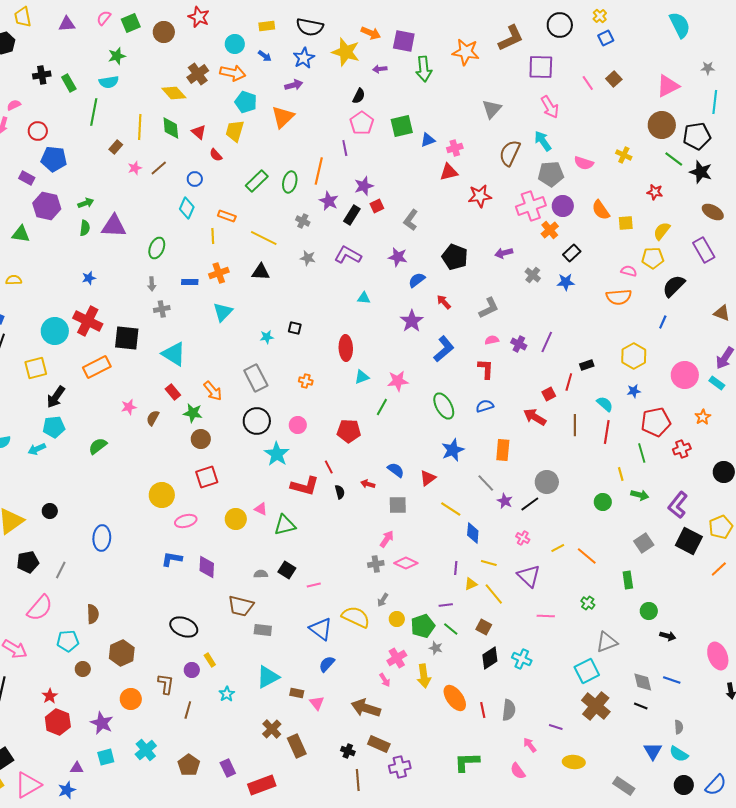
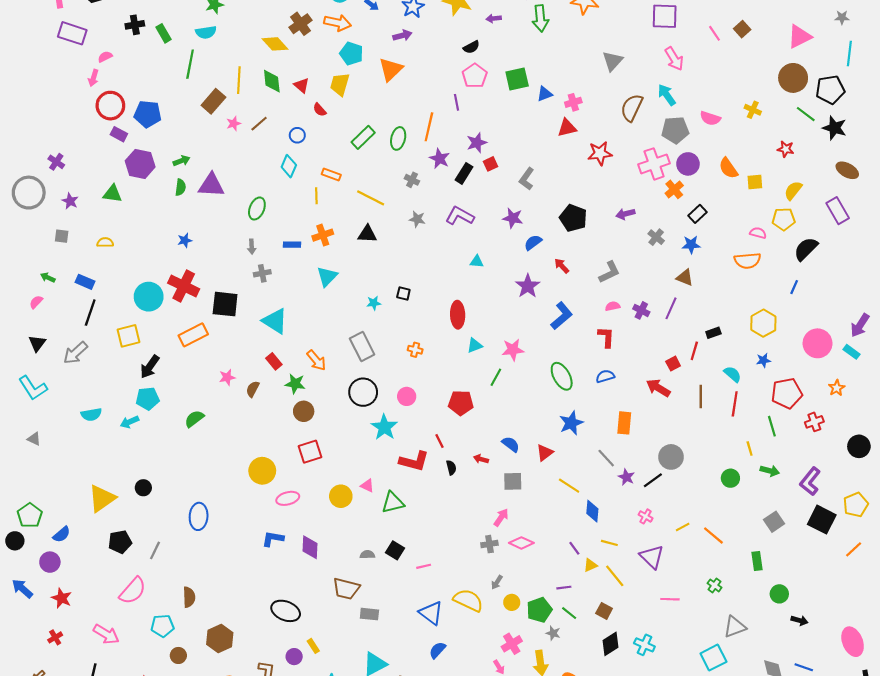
black semicircle: (359, 96) -> (471, 47), turned 35
red circle: (38, 131) -> (110, 106), moved, size x1.4
brown rectangle: (116, 147) -> (213, 101), size x1.6
brown triangle: (722, 313) -> (685, 278), moved
purple line: (456, 568) -> (574, 548), turned -40

